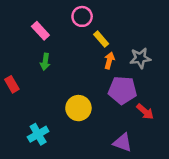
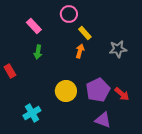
orange arrow: (109, 60) -> (80, 51), moved
purple pentagon: (122, 90) -> (98, 90), moved, turned -30

